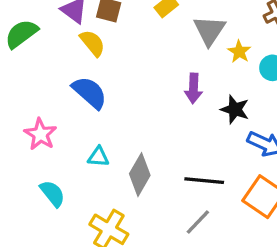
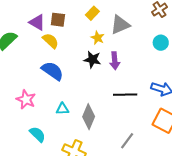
gray triangle: (209, 30) -> (120, 25), turned 40
yellow star: (239, 52) -> (98, 38), moved
black star: (235, 109) -> (92, 60), moved
black line: (204, 181) -> (125, 95), moved

